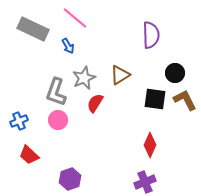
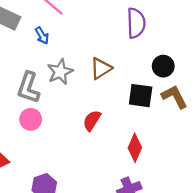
red semicircle: (95, 103) -> (92, 120), moved

